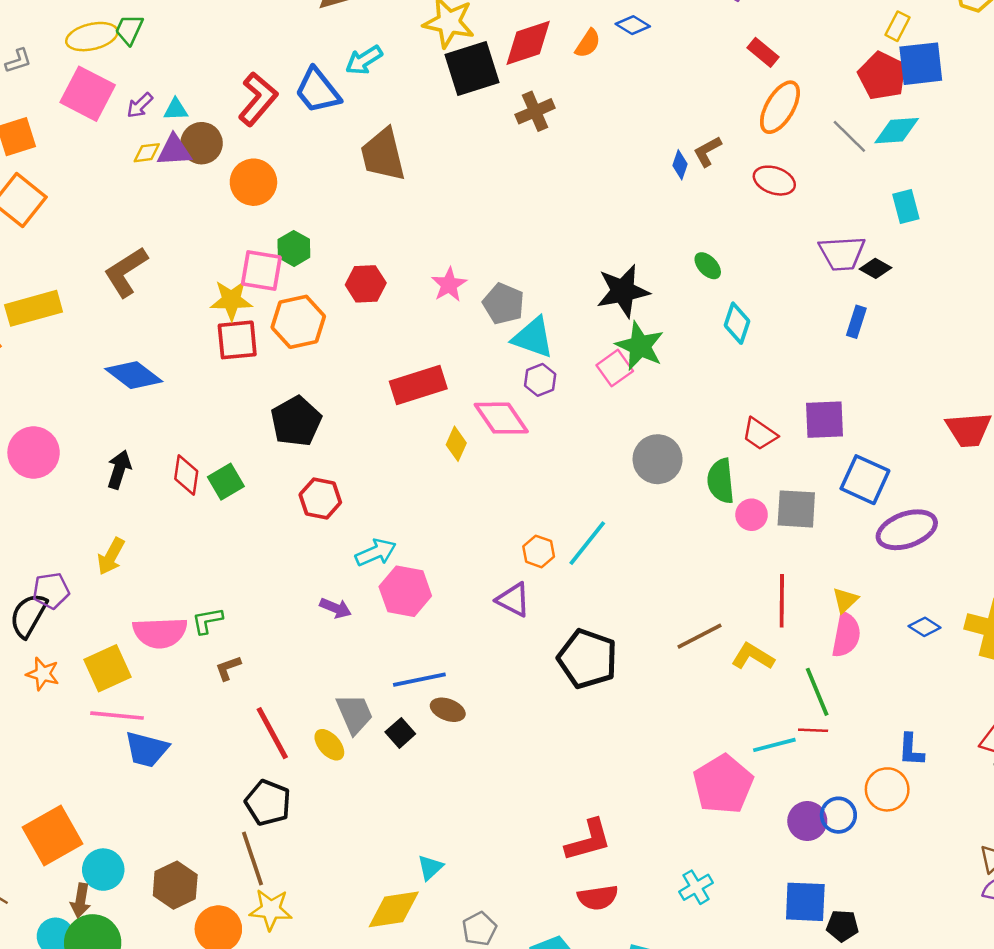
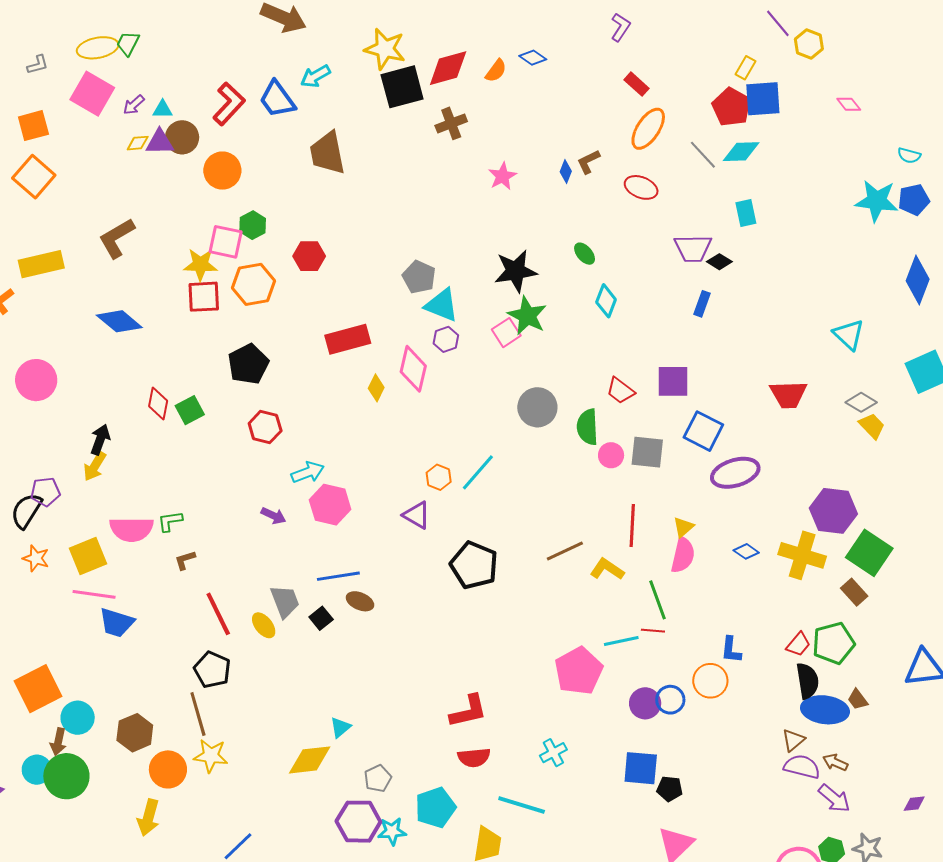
pink star: (449, 285) -> (502, 176), moved
pink diamond: (501, 418) -> (413, 369), turned 45
black arrow: (119, 469) -> (100, 439), moved

